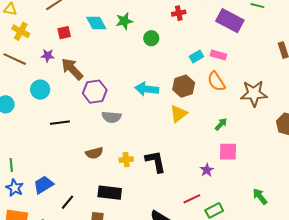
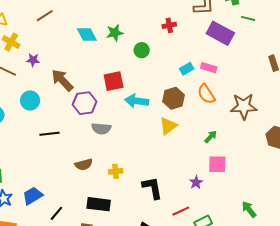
red square: (64, 33) -> (114, 81), moved, size x1.5
purple star: (48, 56) -> (33, 60), moved
black L-shape: (156, 161) -> (152, 188), moved

